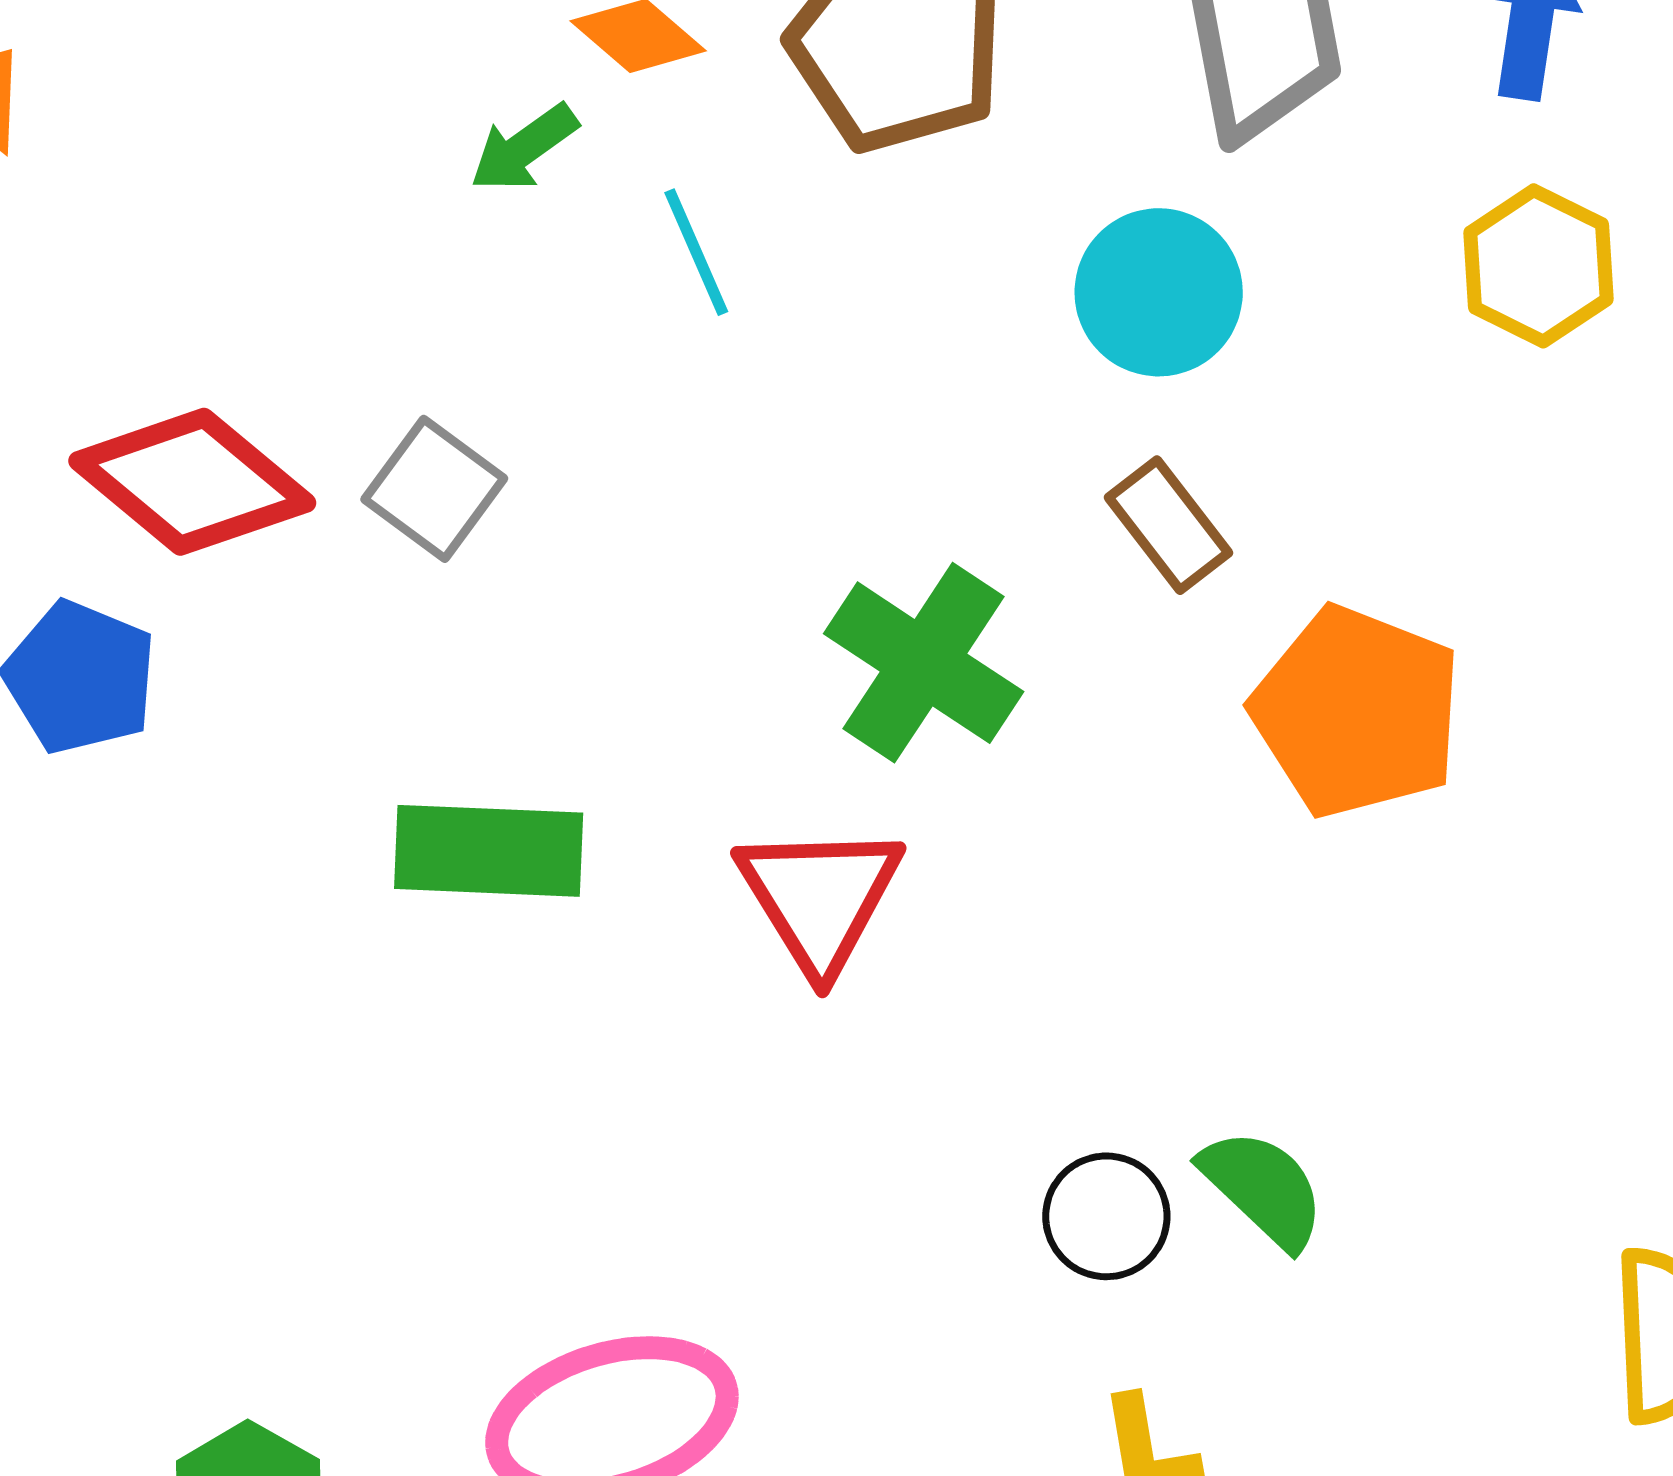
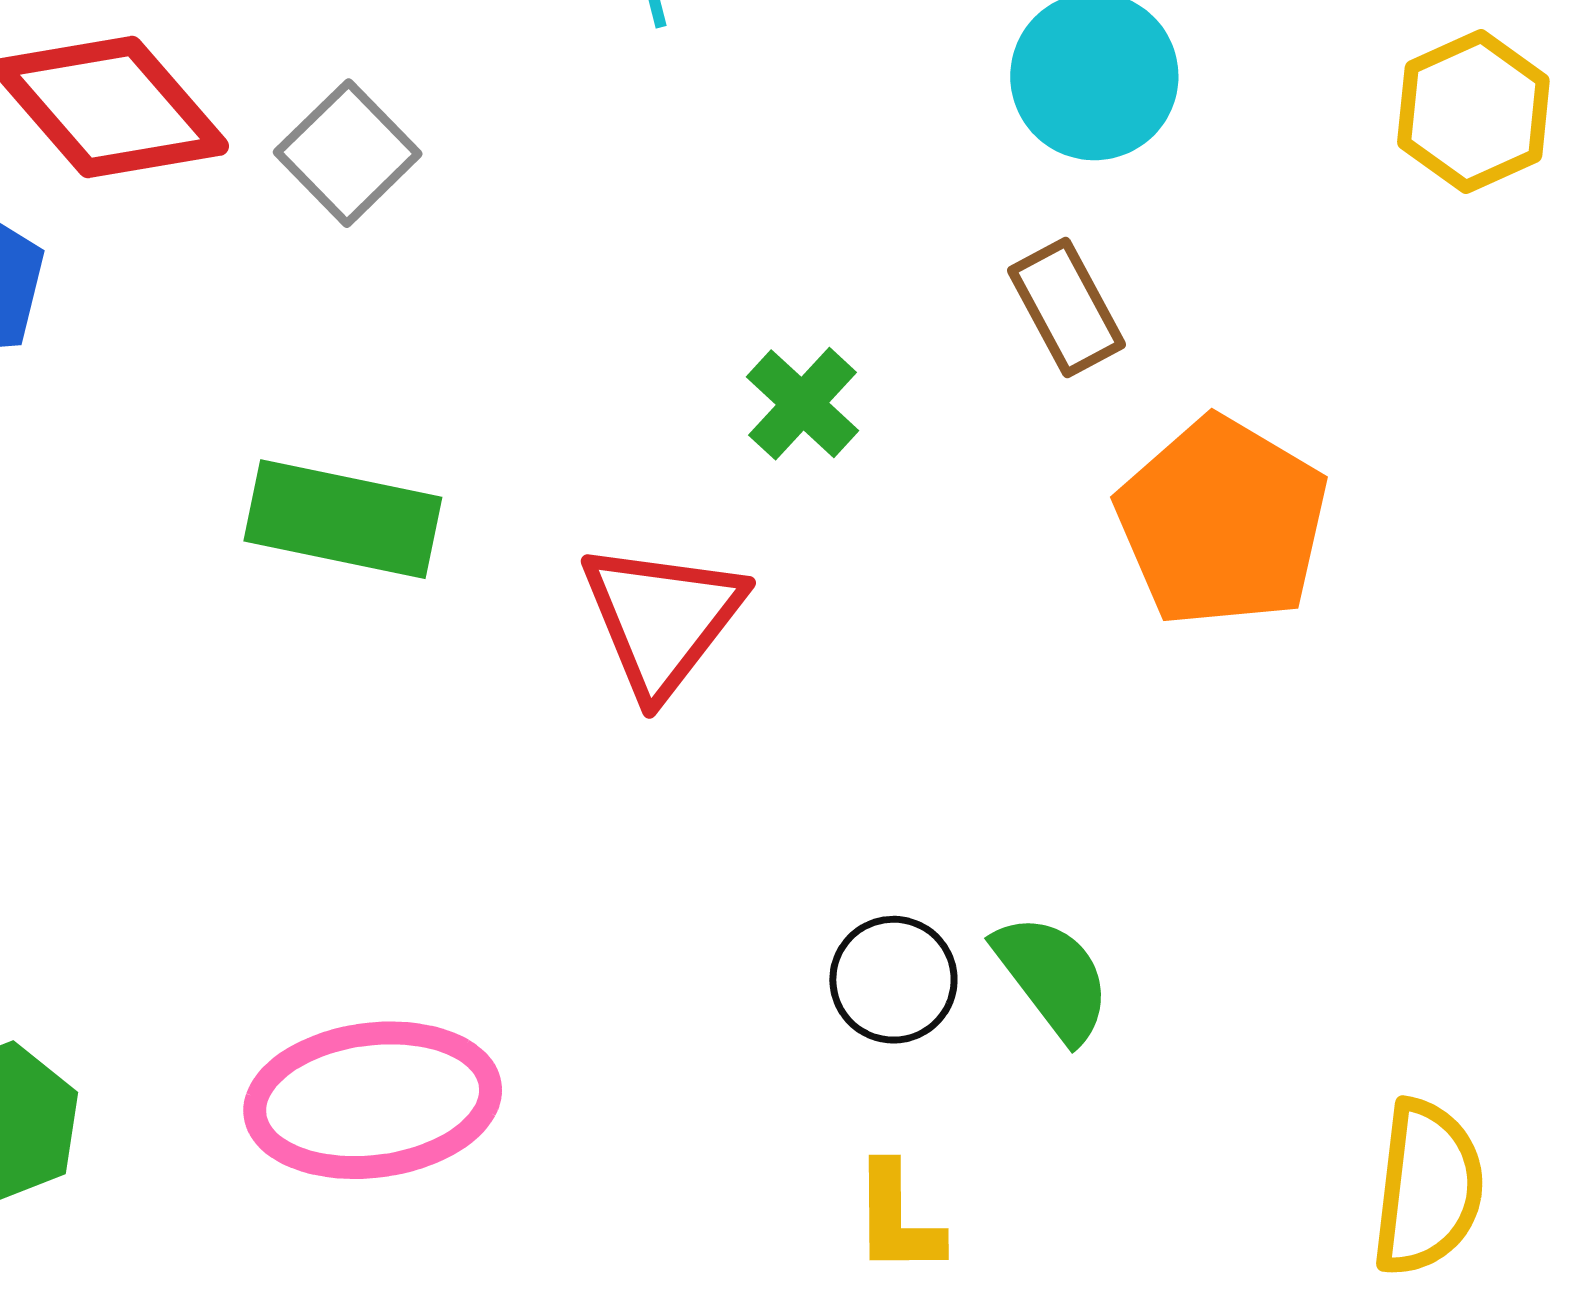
green cross: (924, 663) -> (803, 404), size x0.6

